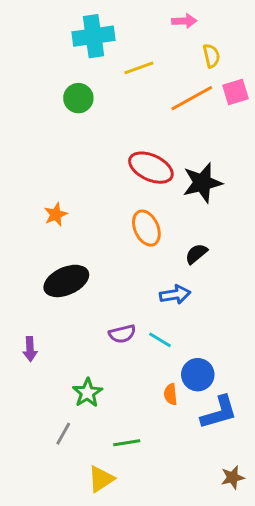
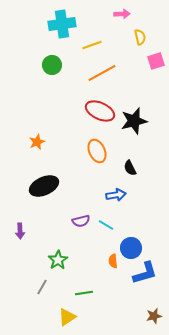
orange line: (192, 98) -> (102, 73), moved
black semicircle: (196, 254) -> (130, 168), turned -77

